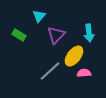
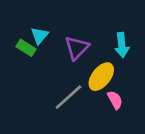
cyan triangle: (39, 16) -> (40, 36), moved
pink semicircle: (84, 73) -> (115, 100), turned 64

